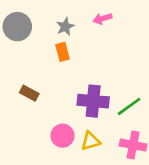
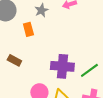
orange rectangle: (63, 52) -> (28, 29), moved

